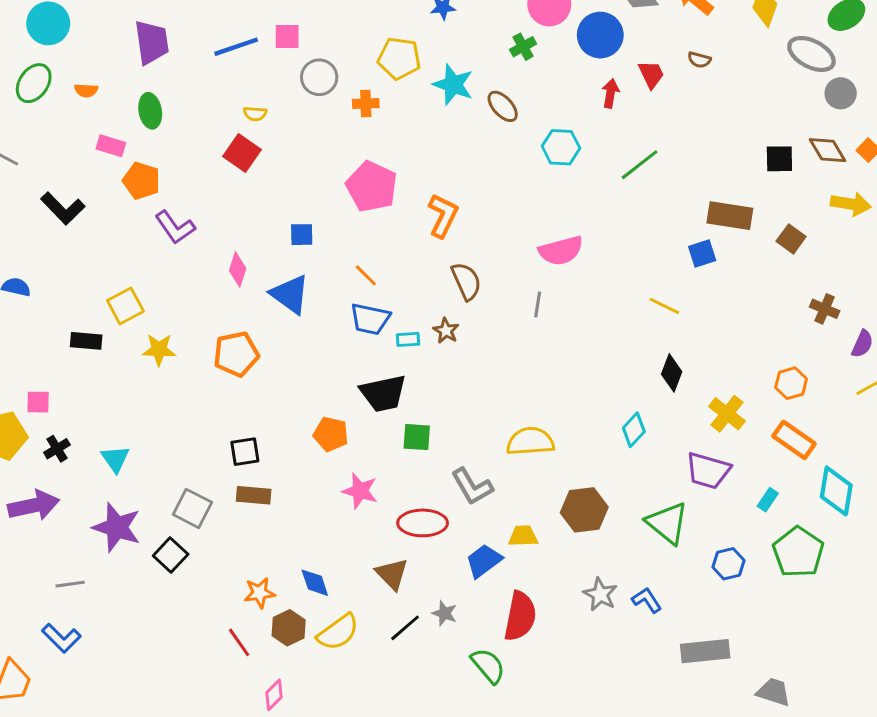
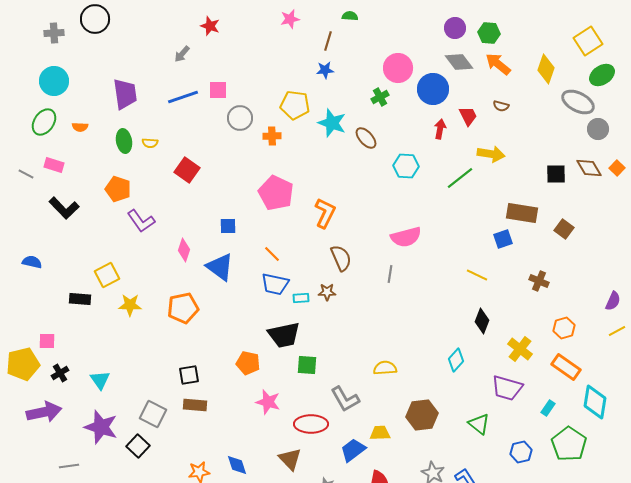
yellow semicircle: (255, 114) -> (150, 143), moved
pink rectangle: (111, 146) -> (54, 165), moved
yellow arrow: (851, 204) -> (491, 154), moved
brown cross: (825, 309) -> (539, 281), moved
brown star: (446, 331) -> (327, 292), turned -30
yellow semicircle: (530, 441) -> (385, 368), size x0.7
green triangle: (667, 523) -> (479, 424), size x0.7

